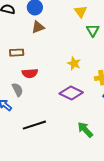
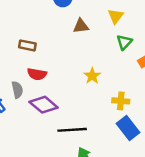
brown triangle: (38, 27) -> (81, 26), moved
purple diamond: (71, 93) -> (44, 105), moved
black line: (34, 125) -> (72, 130), moved

